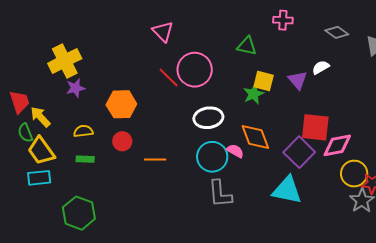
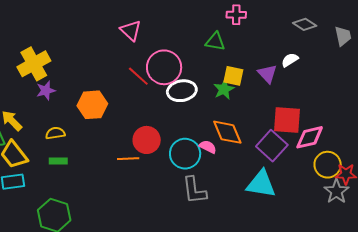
pink cross: (283, 20) -> (236, 15), moved
white ellipse: (208, 118) -> (182, 91), moved
red circle: (122, 141) -> (147, 140), moved, size x1.4

